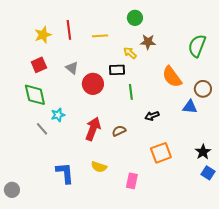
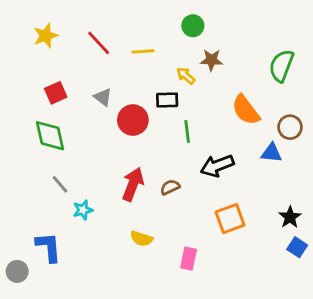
red line: (69, 30) -> (99, 43), turned -36
yellow star: (43, 35) -> (46, 36), moved
cyan star: (58, 115) -> (83, 210), moved
black arrow: (152, 116) -> (217, 166), size x1.6
blue L-shape: (65, 173) -> (49, 247), moved

